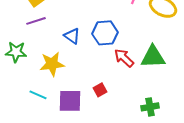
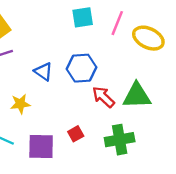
yellow star: (52, 64) -> (20, 104), size x0.7
green cross: (150, 107) -> (120, 140), moved, size x1.4

